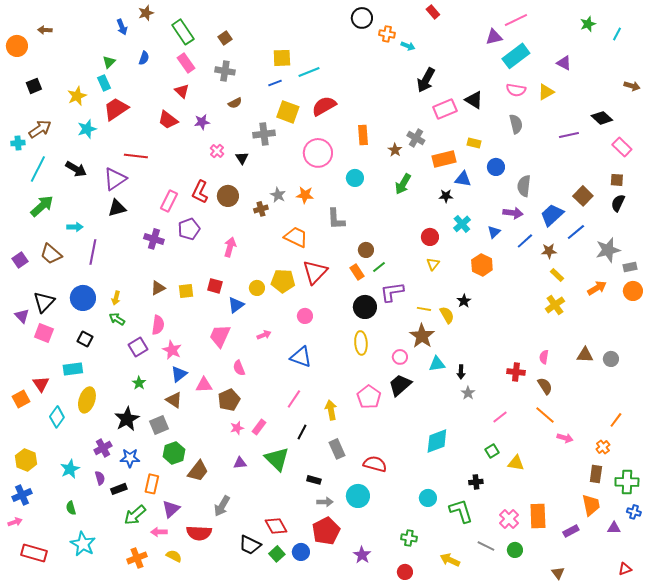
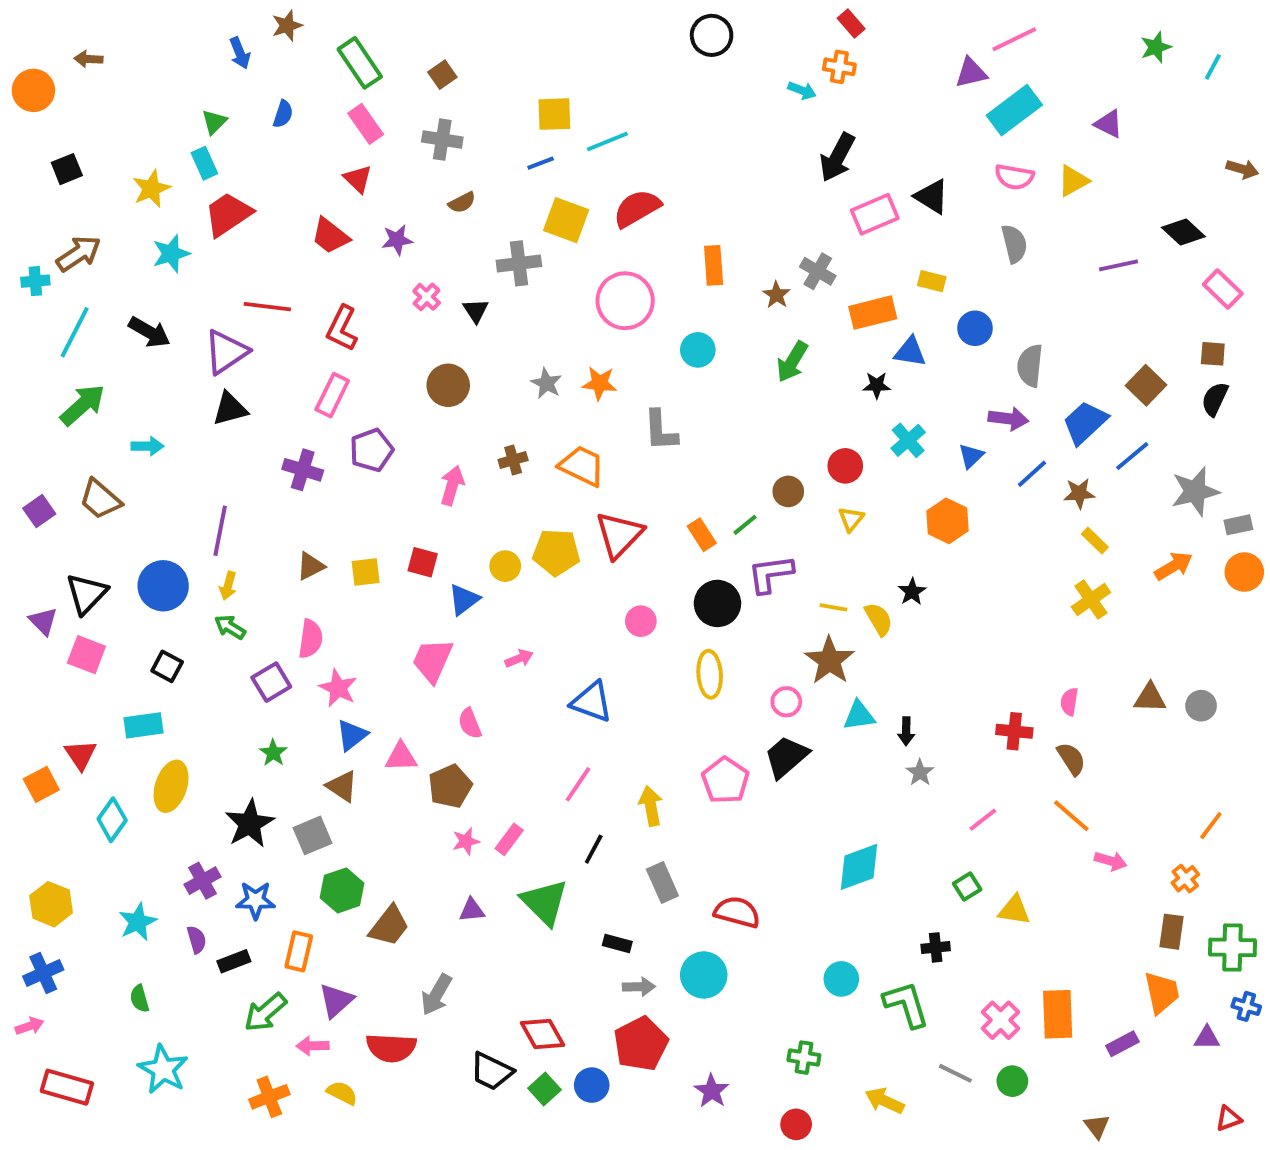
orange cross: (387, 34) -> (839, 67), moved
red L-shape: (200, 192) -> (342, 328), moved
brown cross: (261, 209) -> (513, 460), moved
brown circle: (366, 250) -> (788, 491), moved
purple line: (93, 252) -> (220, 531), moved
pink circle: (305, 316) -> (641, 621), moved

